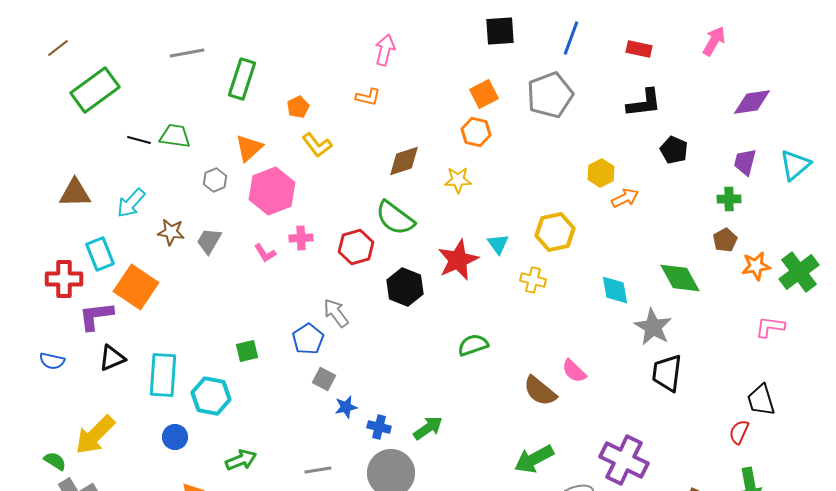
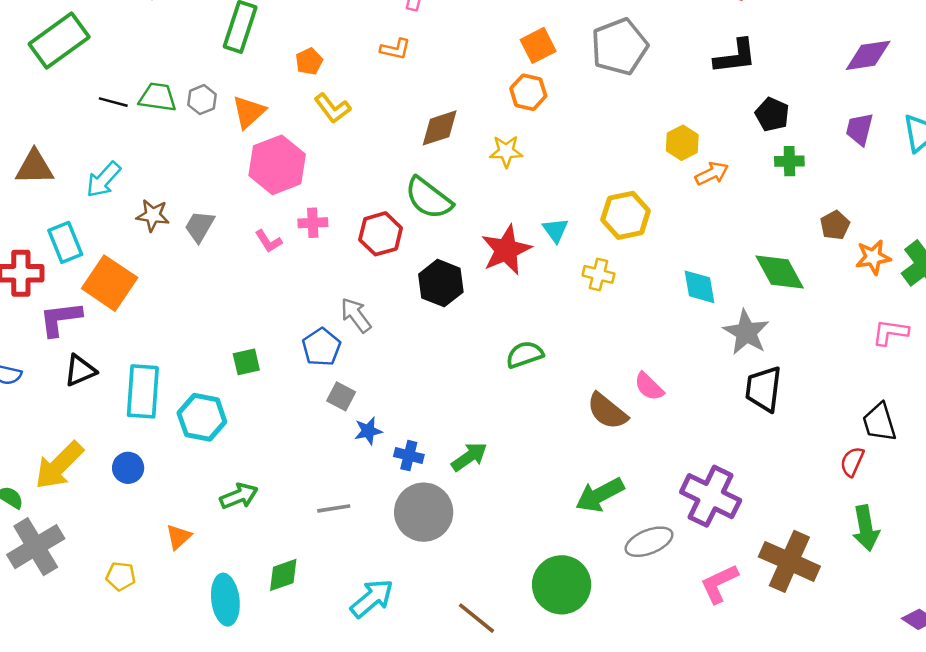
gray hexagon: (215, 180) -> (202, 100), moved
green cross: (729, 199) -> (789, 161), moved
blue circle: (175, 437) -> (128, 468), moved

